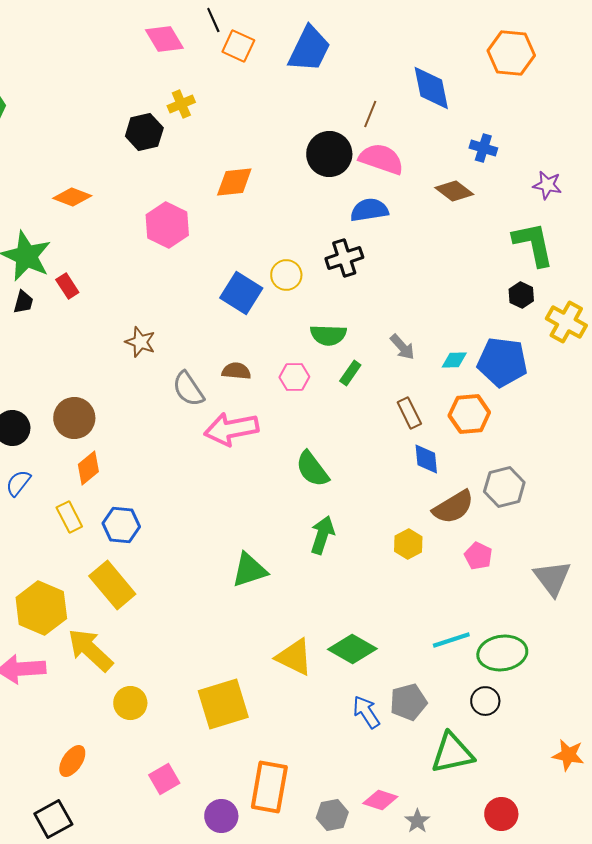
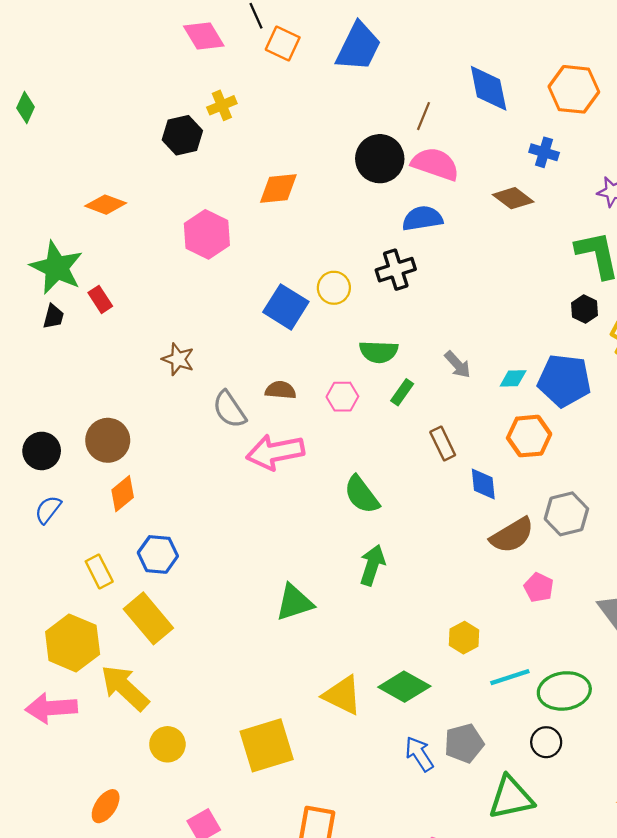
orange hexagon: (511, 53) -> (574, 89), moved
brown rectangle: (409, 413) -> (443, 443), moved
yellow rectangle: (69, 517) -> (99, 571), moved
yellow hexagon: (408, 544) -> (464, 638), moved

